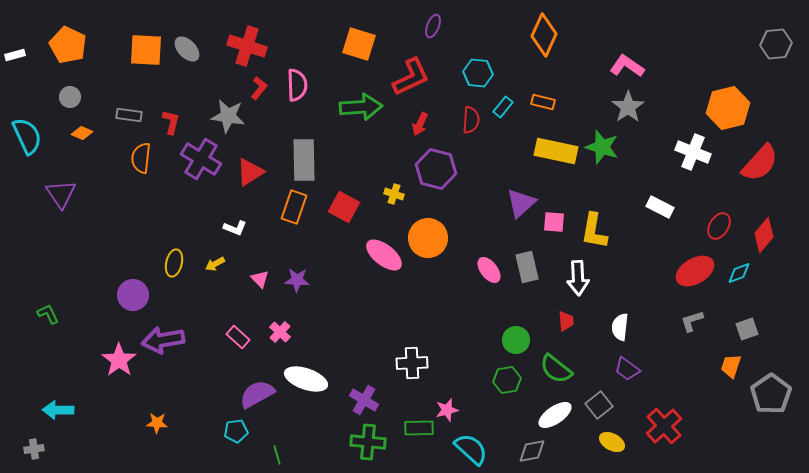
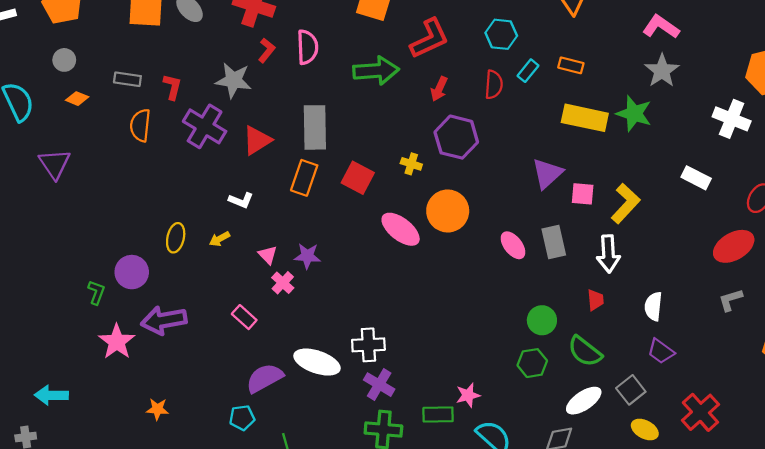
yellow L-shape: (594, 231) -> (625, 203), turned -147
green L-shape: (48, 314) -> (96, 292), moved, turned 45
pink cross: (280, 332) -> (283, 283), moved
white cross: (412, 363) -> (368, 345), moved

